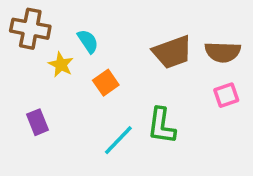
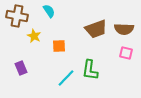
cyan semicircle: (88, 41) -> (49, 11), moved
orange square: (106, 83) -> (59, 46), turned 32
pink square: (226, 95) -> (126, 53), turned 32

